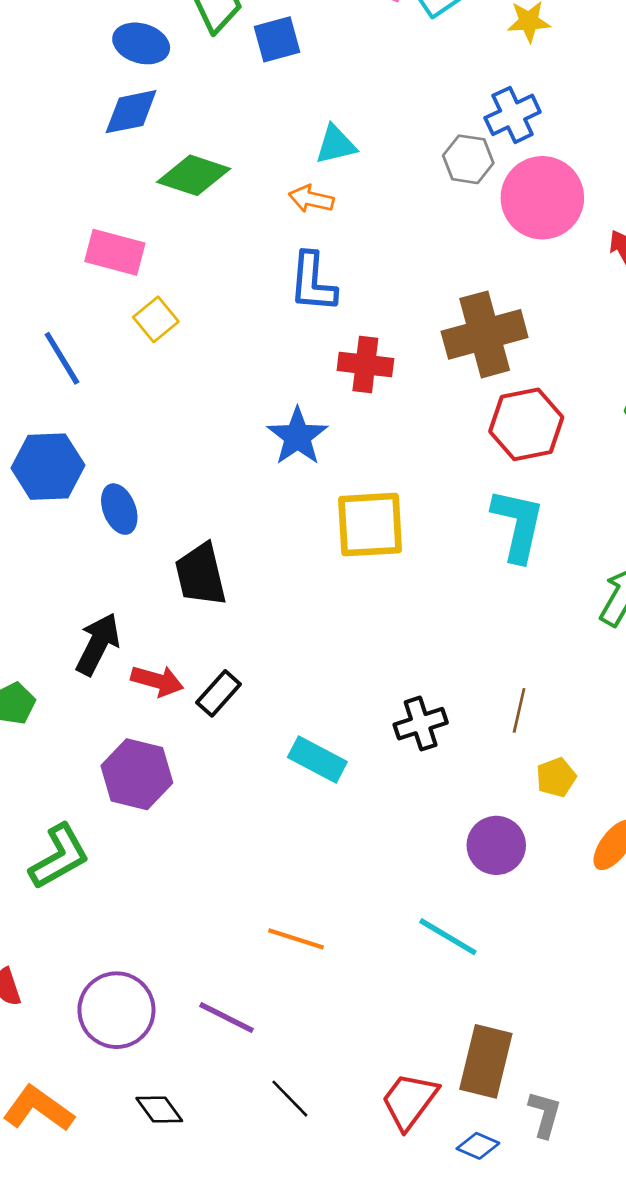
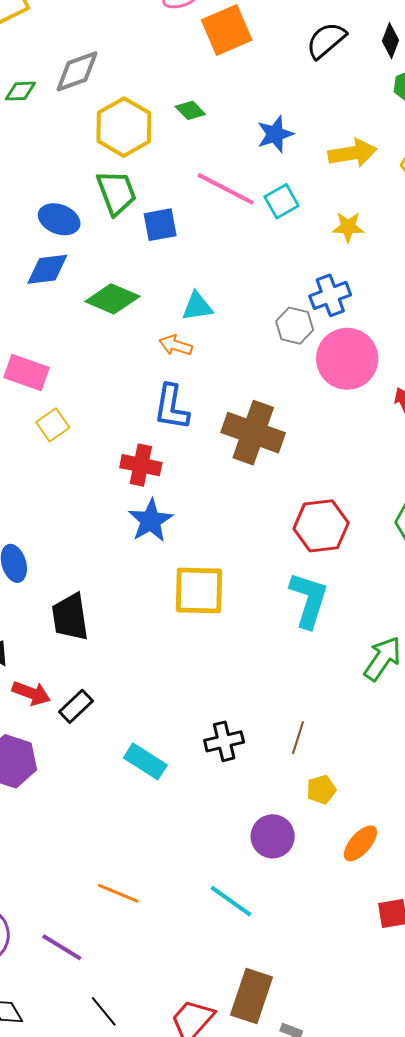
green diamond: (194, 175) -> (112, 299), moved
brown cross: (485, 334) -> (253, 433), moved, turned 30
red cross: (365, 365) -> (141, 465), moved

